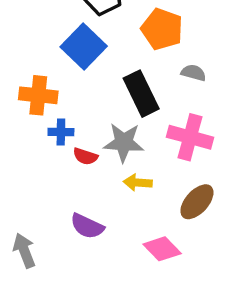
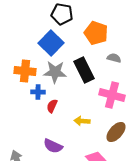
gray star: (124, 142) -> (55, 72), moved
red semicircle: (85, 156) -> (52, 106), turned 96

